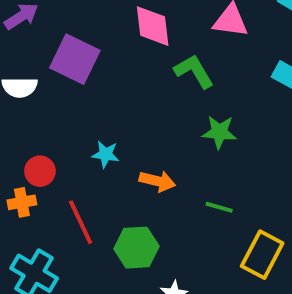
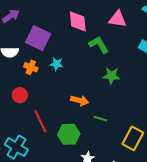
cyan star: (106, 154) -> (57, 64), moved
orange cross: (22, 202) -> (31, 67), moved, turned 32
green line: (219, 207) -> (100, 119), moved

